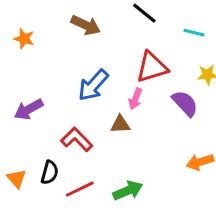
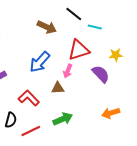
brown arrow: (86, 25) -> (47, 27), moved
cyan line: (194, 33) -> (95, 27), moved
green arrow: (128, 191) -> (63, 119), moved

